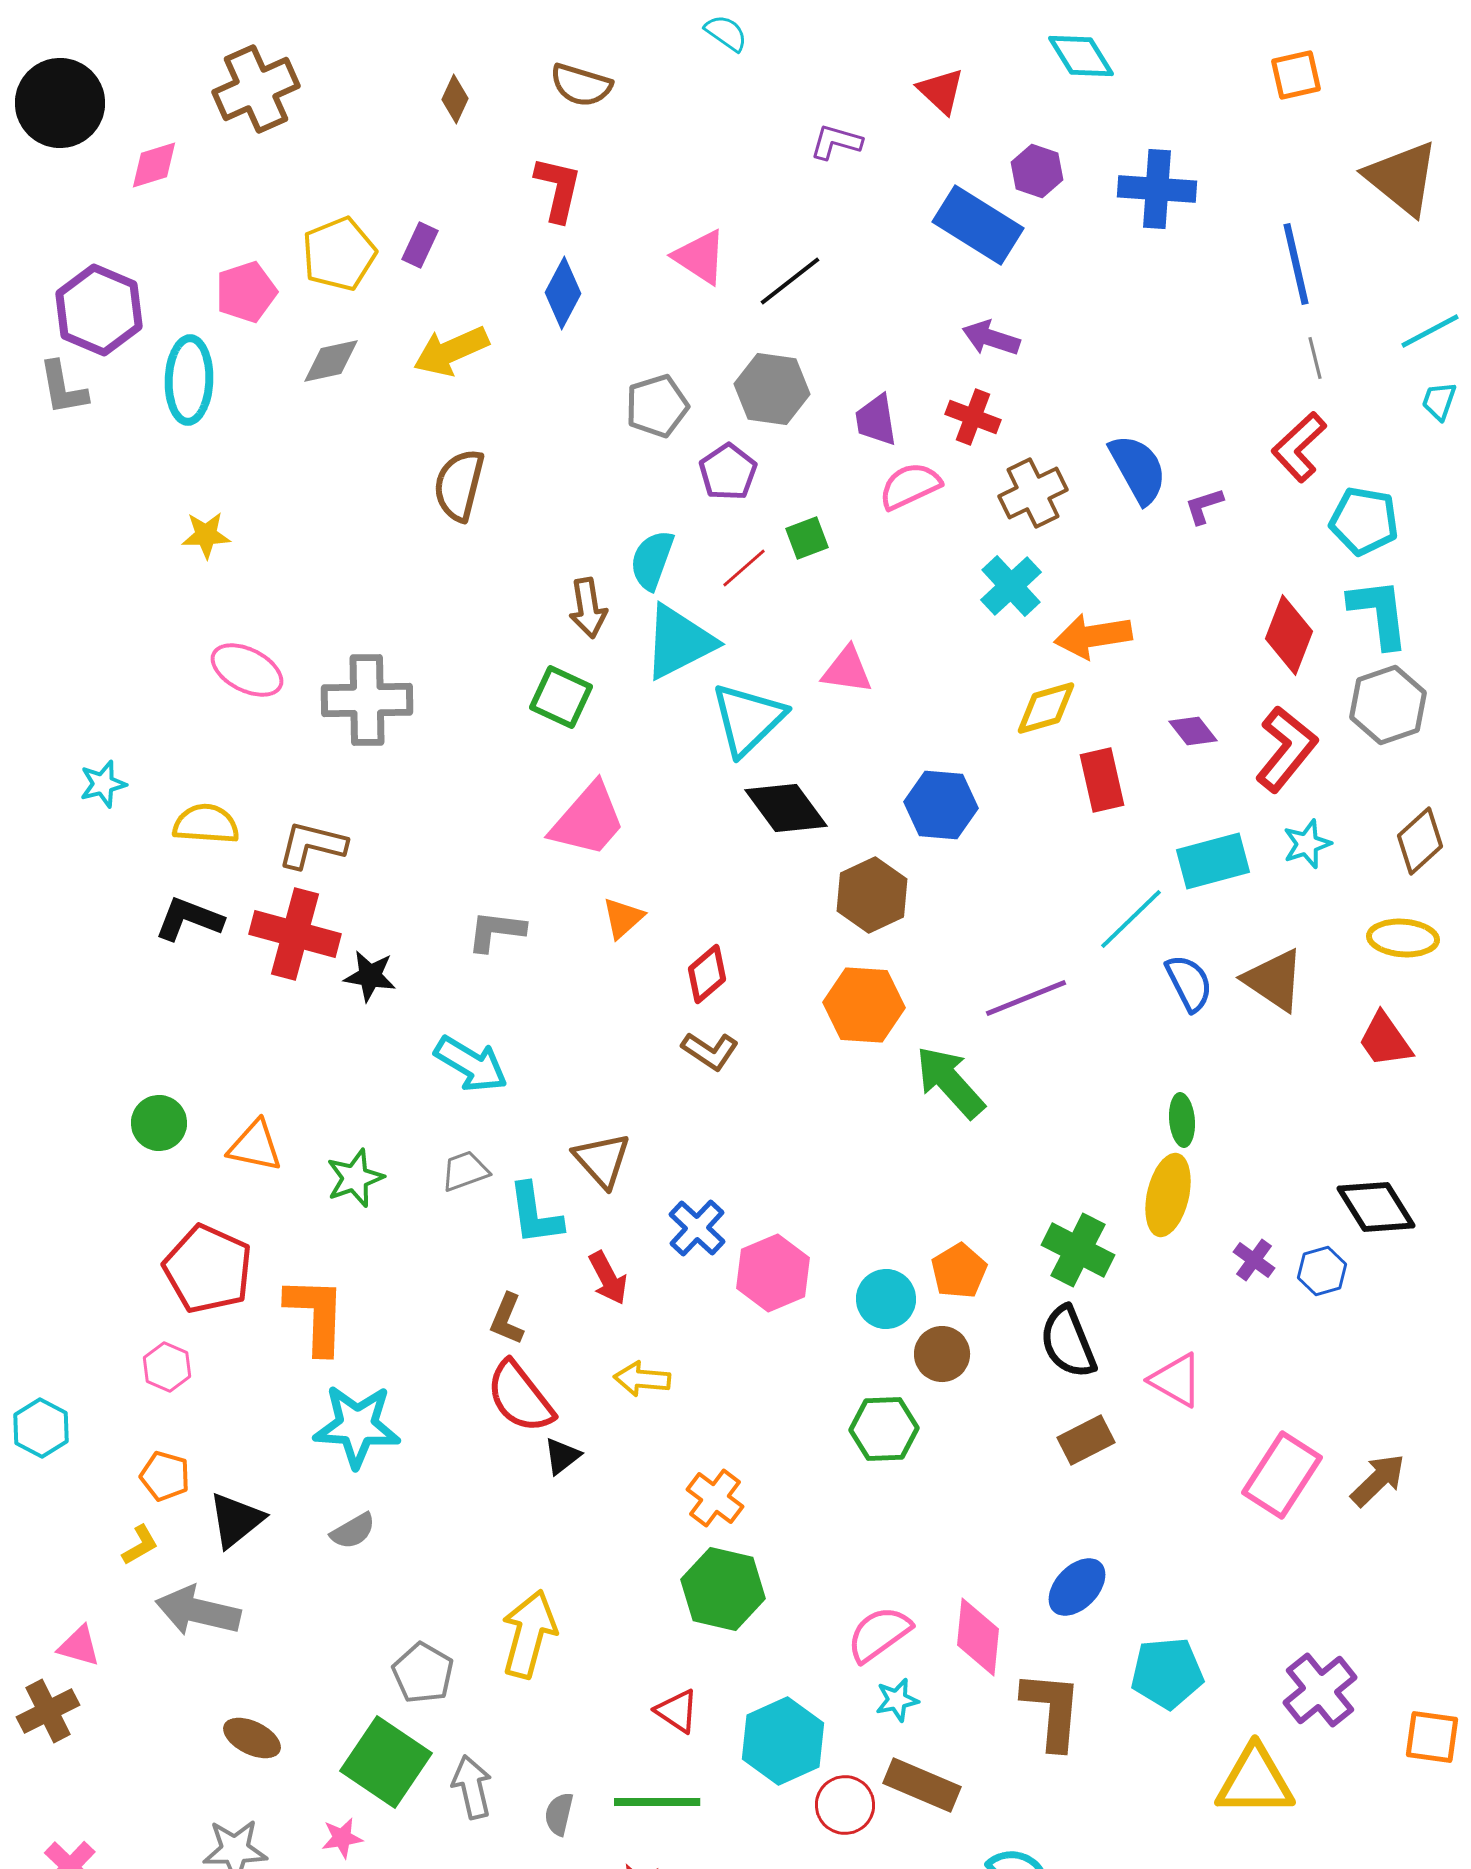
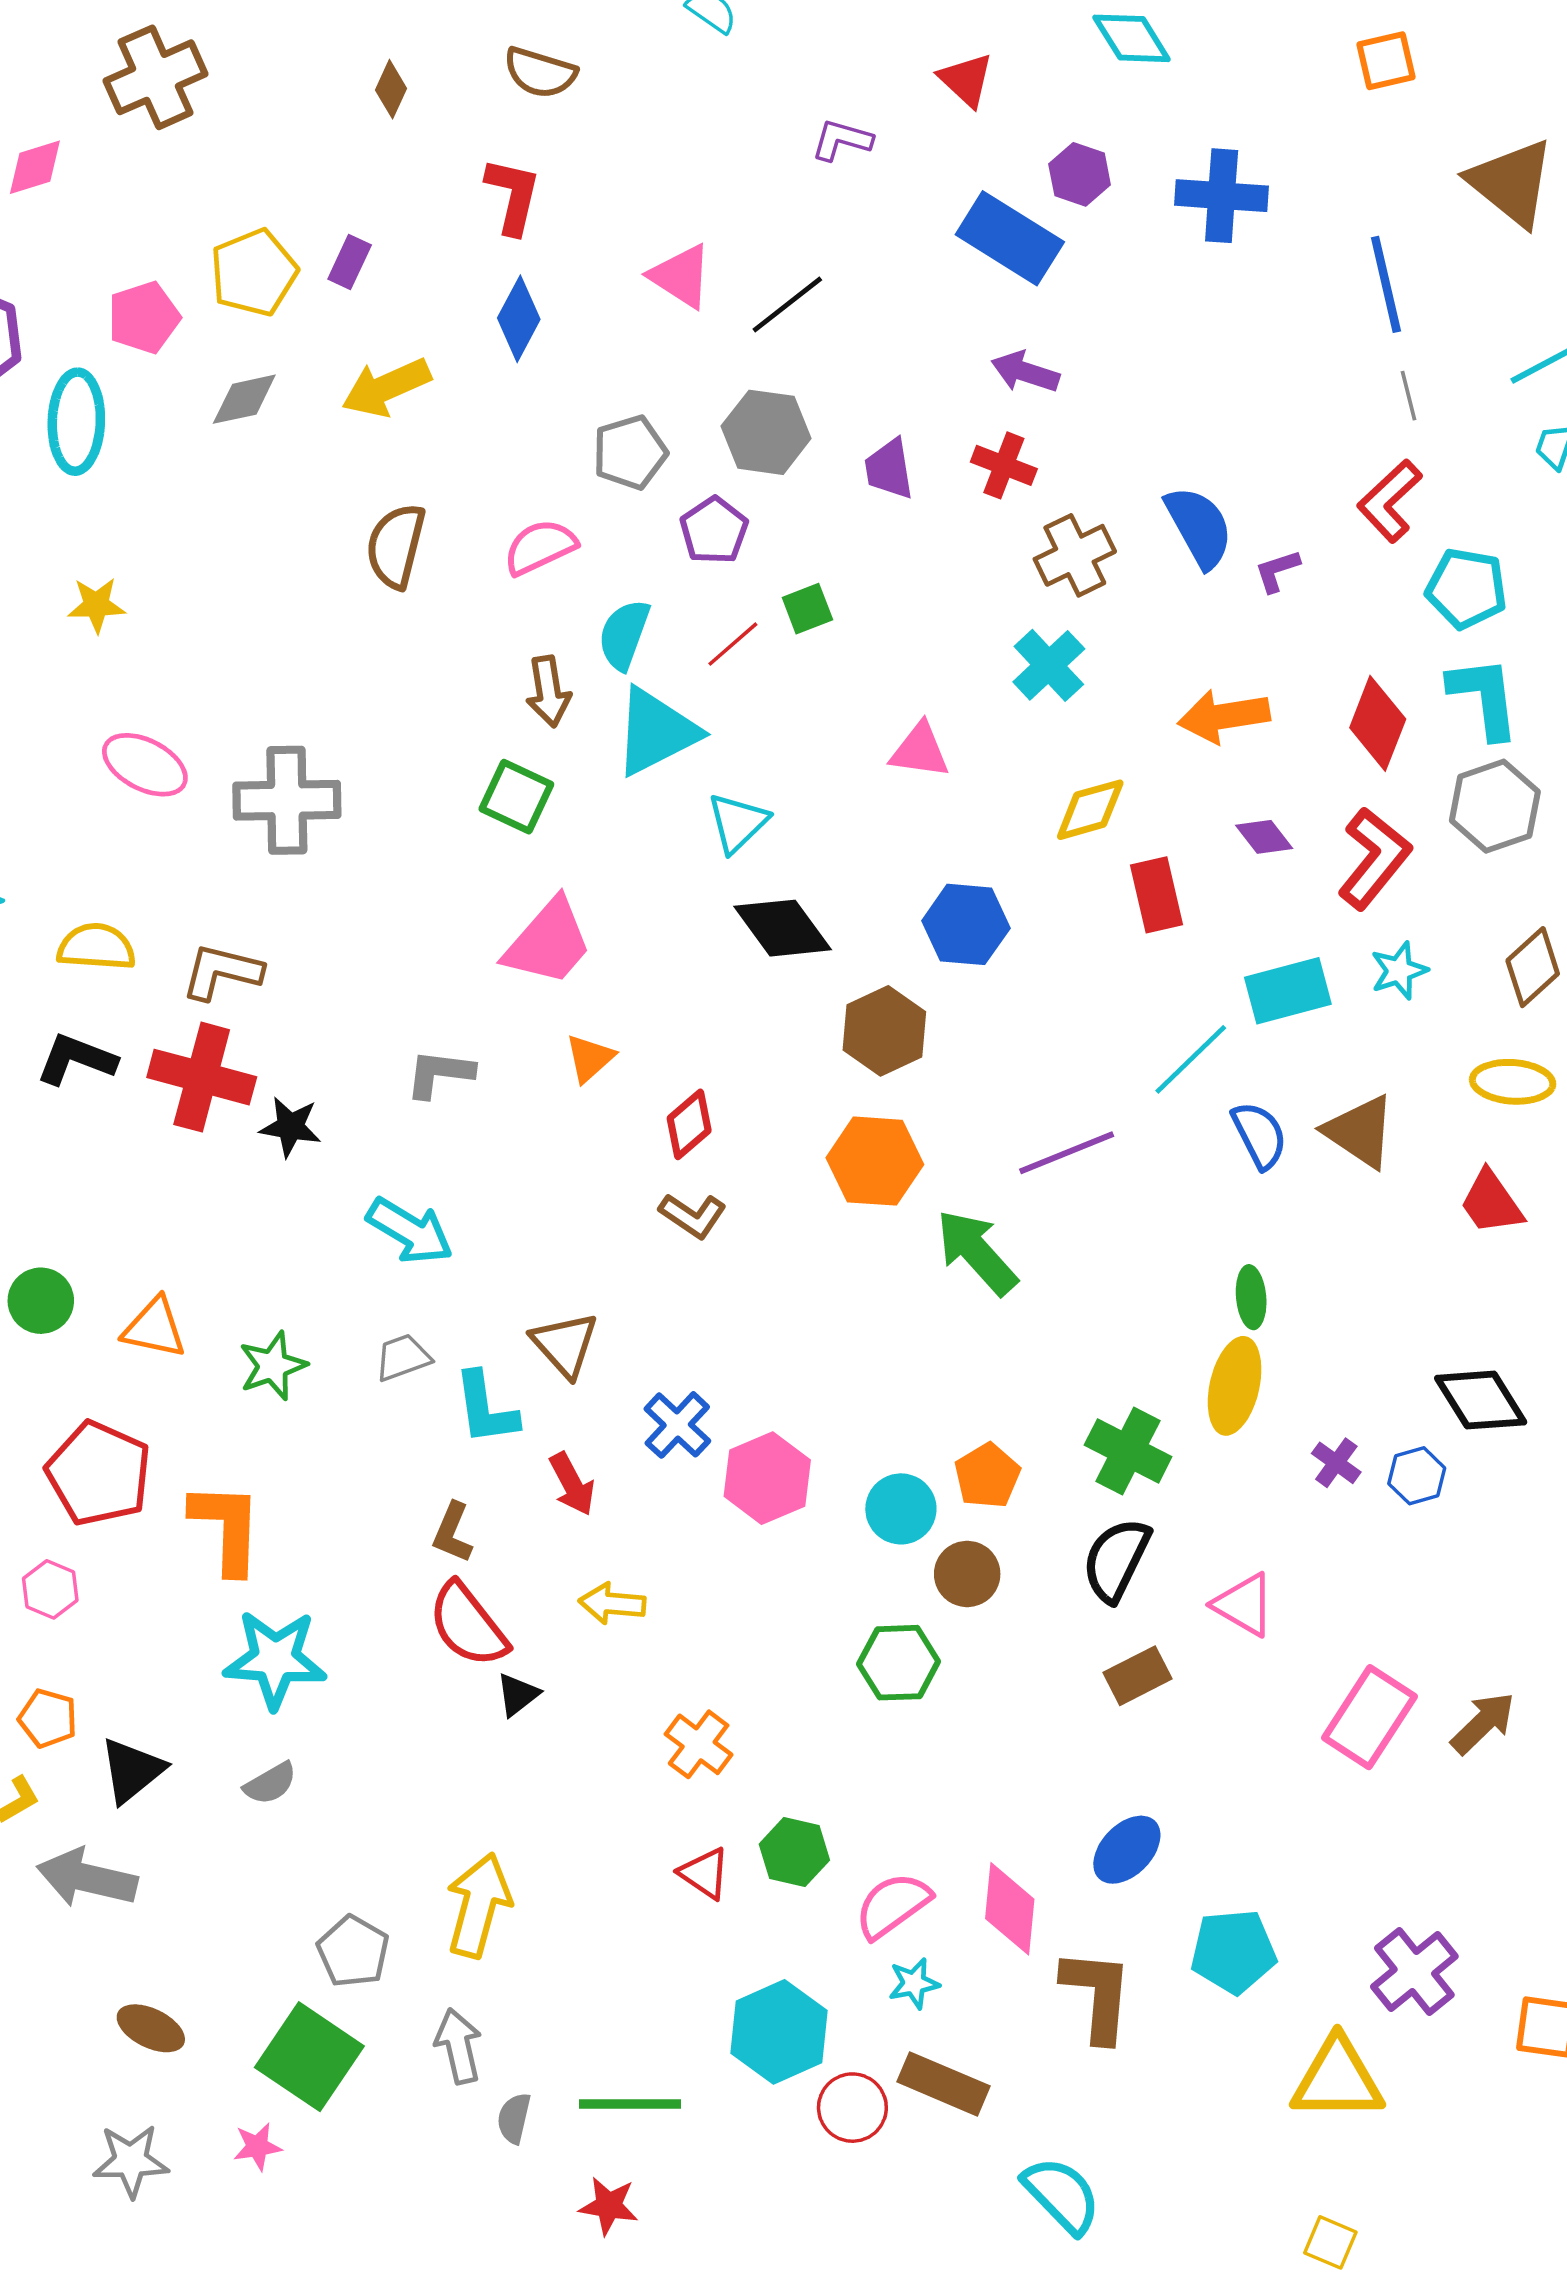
pink semicircle: (910, 486) -> (540, 547), moved
orange arrow: (1093, 636) -> (1224, 716), moved
pink triangle: (847, 670) -> (920, 751), moved
cyan triangle: (748, 719) -> (738, 823), size x0.7
black semicircle: (1068, 1342) -> (1116, 1560), turned 48
green hexagon: (723, 1589) -> (794, 1852), moved, size x0.7
red triangle: (677, 1711) -> (705, 1873), moved
gray arrow: (472, 1787) -> (458, 2046), moved

